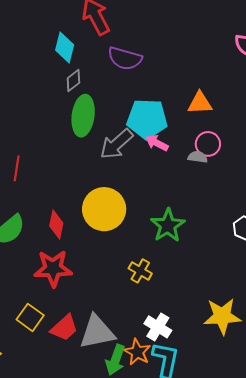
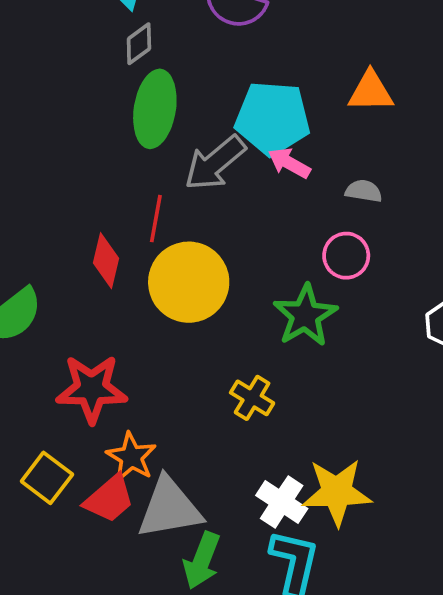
pink circle: (208, 144) -> (346, 256), moved
red line: (17, 168) -> (156, 219), moved
red diamond: (56, 225) -> (106, 261), moved
yellow star: (222, 316) -> (337, 492), moved
orange star: (137, 352) -> (131, 457), moved

